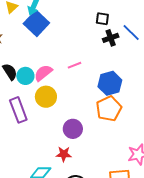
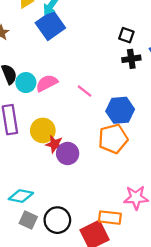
pink line: (75, 65) -> (84, 91), moved, turned 48
yellow circle: (46, 97) -> (43, 130), moved
red star: (64, 154) -> (54, 144), moved

